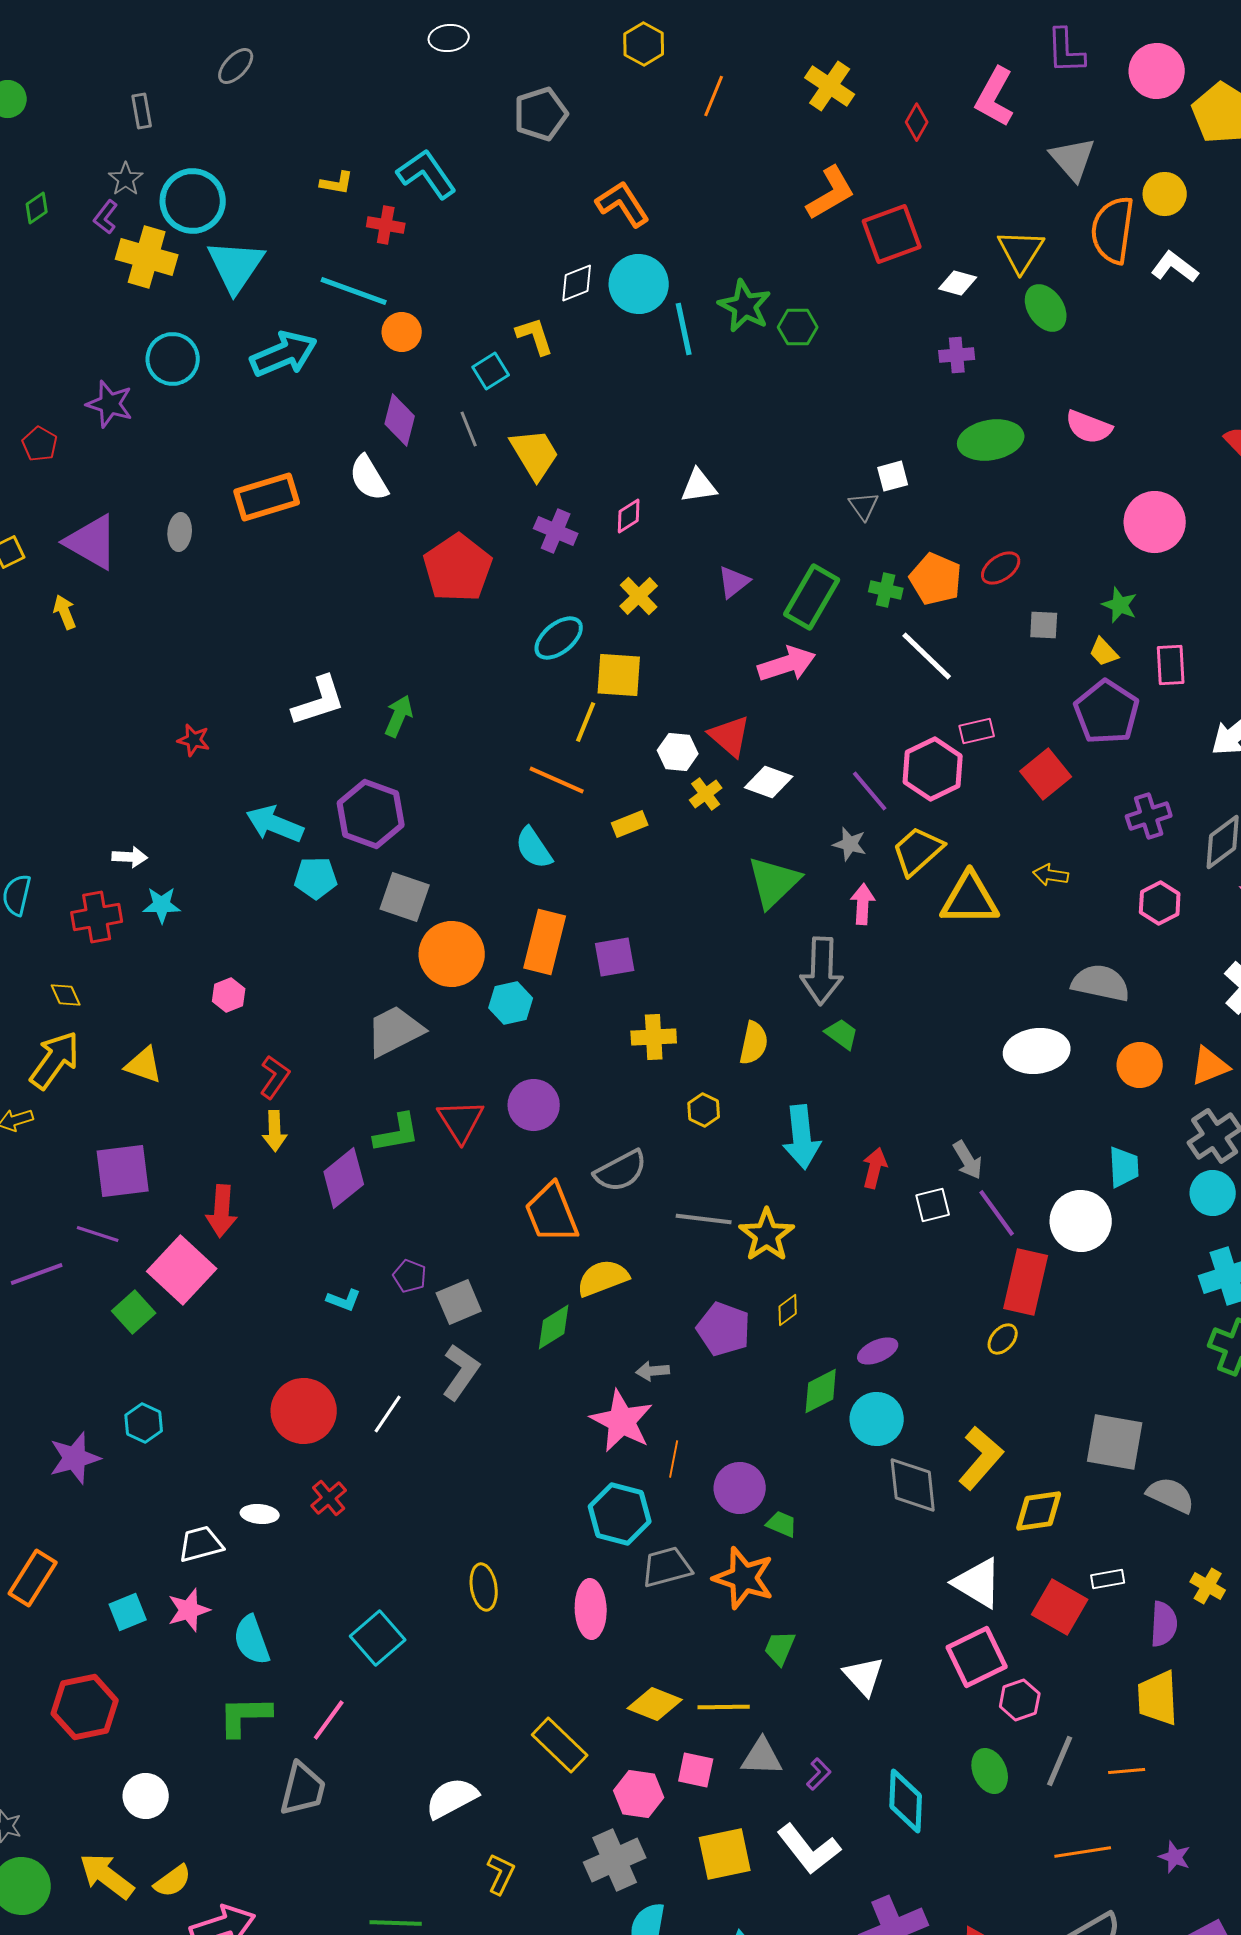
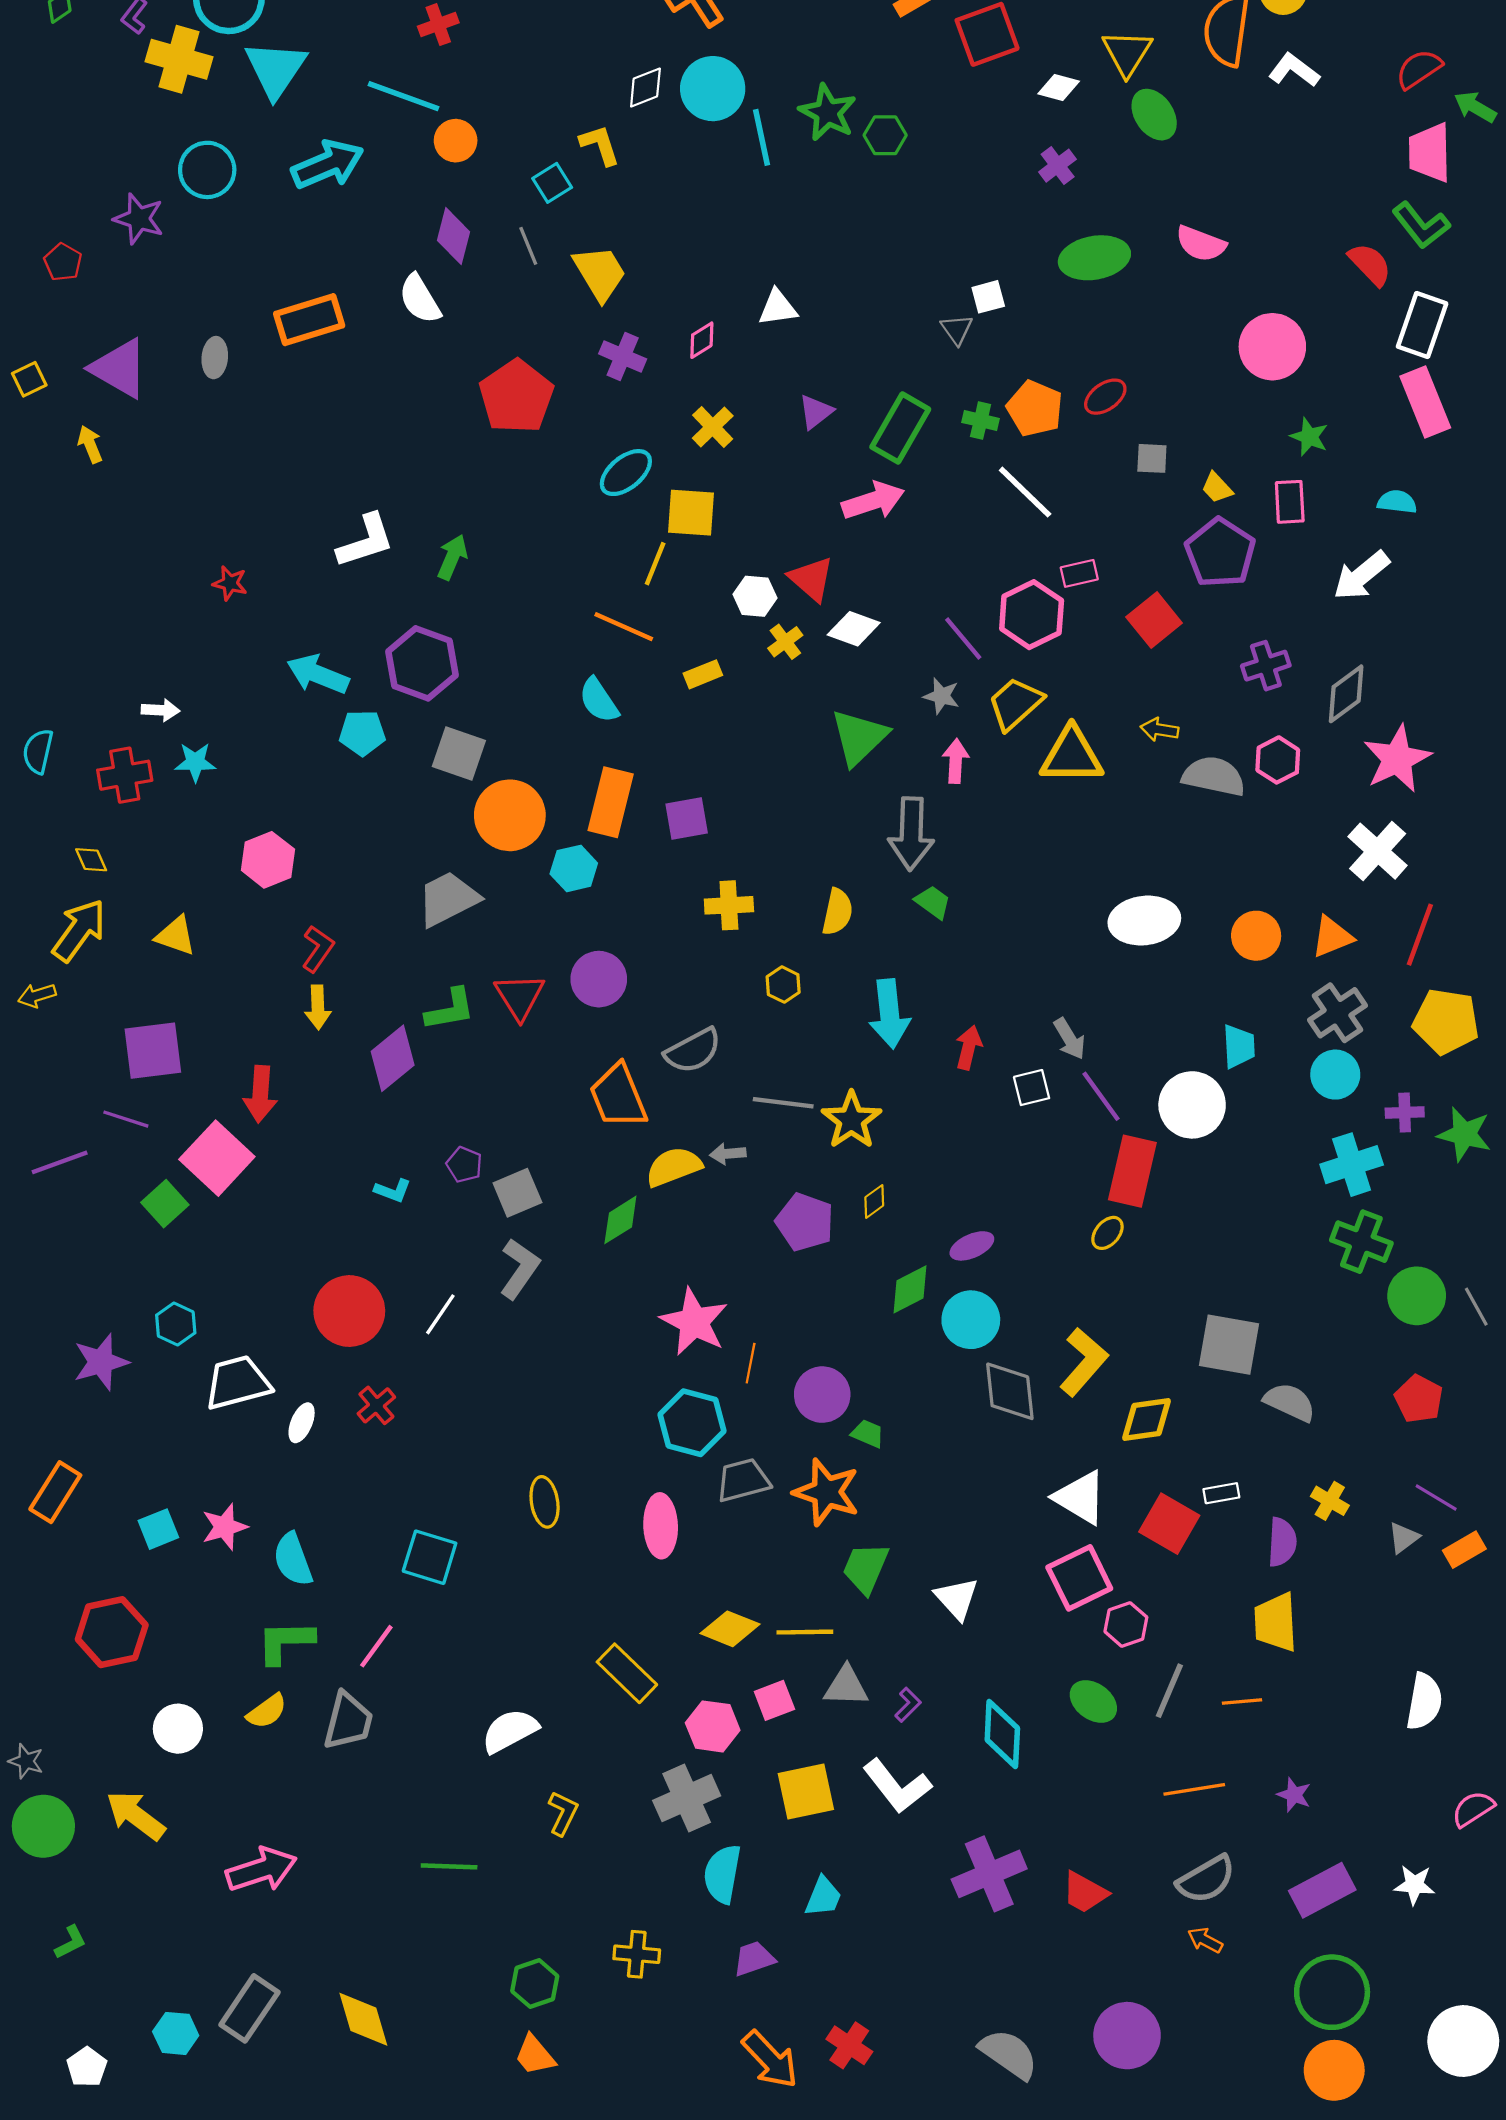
red cross: (386, 225) -> (438, 25), turned -30
purple cross: (957, 355) -> (1058, 166), turned -32
green star: (1120, 605) -> (1309, 437), moved
gray semicircle: (1101, 983) -> (1214, 776), moved
pink hexagon: (229, 995) -> (268, 860), size x1.5
gray arrow: (653, 1371) -> (728, 1154), moved
white ellipse: (260, 1514) -> (302, 1423), turned -72
white trapezoid: (201, 1544) -> (238, 1383), moved, size x1.4
cyan square: (378, 1638) -> (430, 1557), turned -32
green trapezoid: (780, 1648) -> (866, 1568), size x1.4
pink square: (696, 1770) -> (774, 1700), turned -33
green ellipse: (990, 1771) -> (1093, 1702), turned -30
yellow semicircle: (173, 1881) -> (267, 1711), moved

